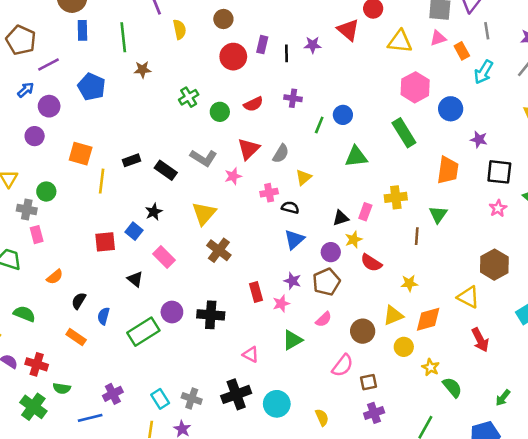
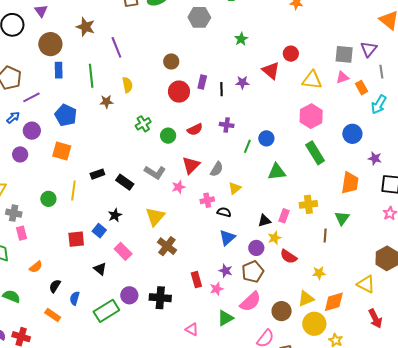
yellow semicircle: (179, 29) -> (127, 85), moved
pink hexagon: (415, 87) -> (311, 116), moved
orange square: (81, 154) -> (62, 151), moved
green circle: (46, 192) -> (48, 199), moved
pink semicircle: (324, 319) -> (250, 302), size x1.6
yellow circle: (404, 347) -> (314, 324), size x1.5

